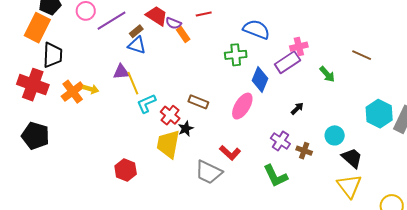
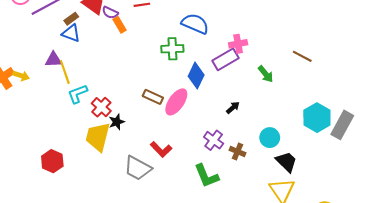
brown rectangle: (198, 102) -> (153, 97), moved

